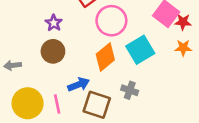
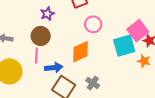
pink circle: (111, 21) -> (93, 24), size x0.7
cyan square: (140, 50) -> (124, 46), moved
pink line: (57, 104) -> (36, 56), moved

